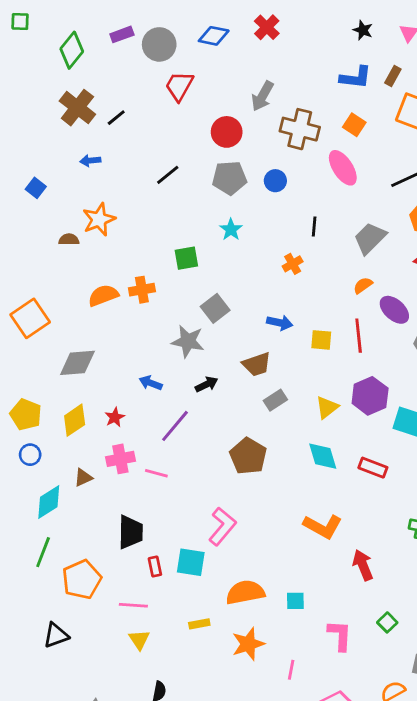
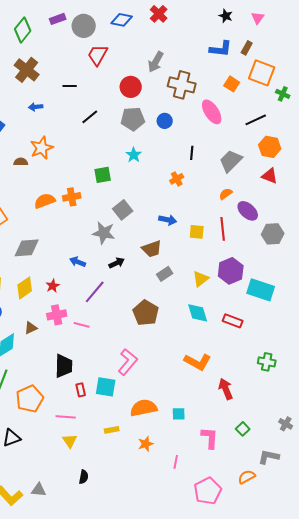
black line: (116, 118) -> (70, 86), moved, turned 40
orange square: (354, 125) -> (232, 84), moved
orange star: (248, 644) -> (146, 444), size x0.7

